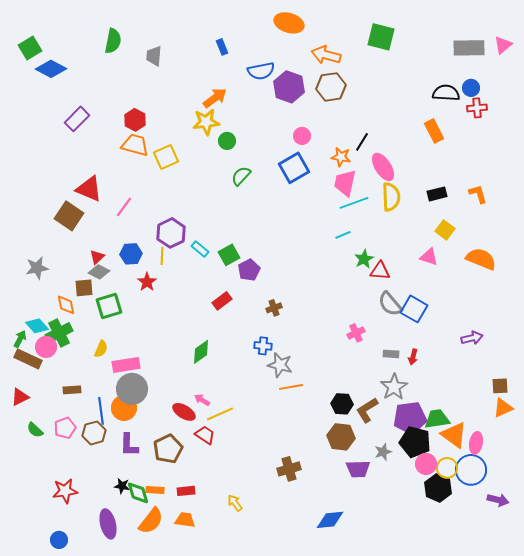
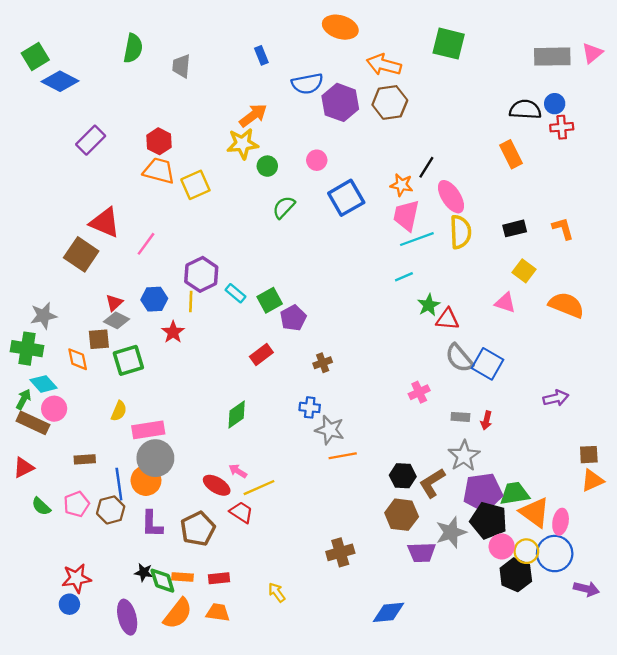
pink circle: (302, 136) -> (317, 160), moved
green cross: (59, 333) -> (27, 349), moved, turned 36
gray star: (383, 452) -> (451, 532), size x1.5
blue circle: (59, 540) -> (69, 604), moved

